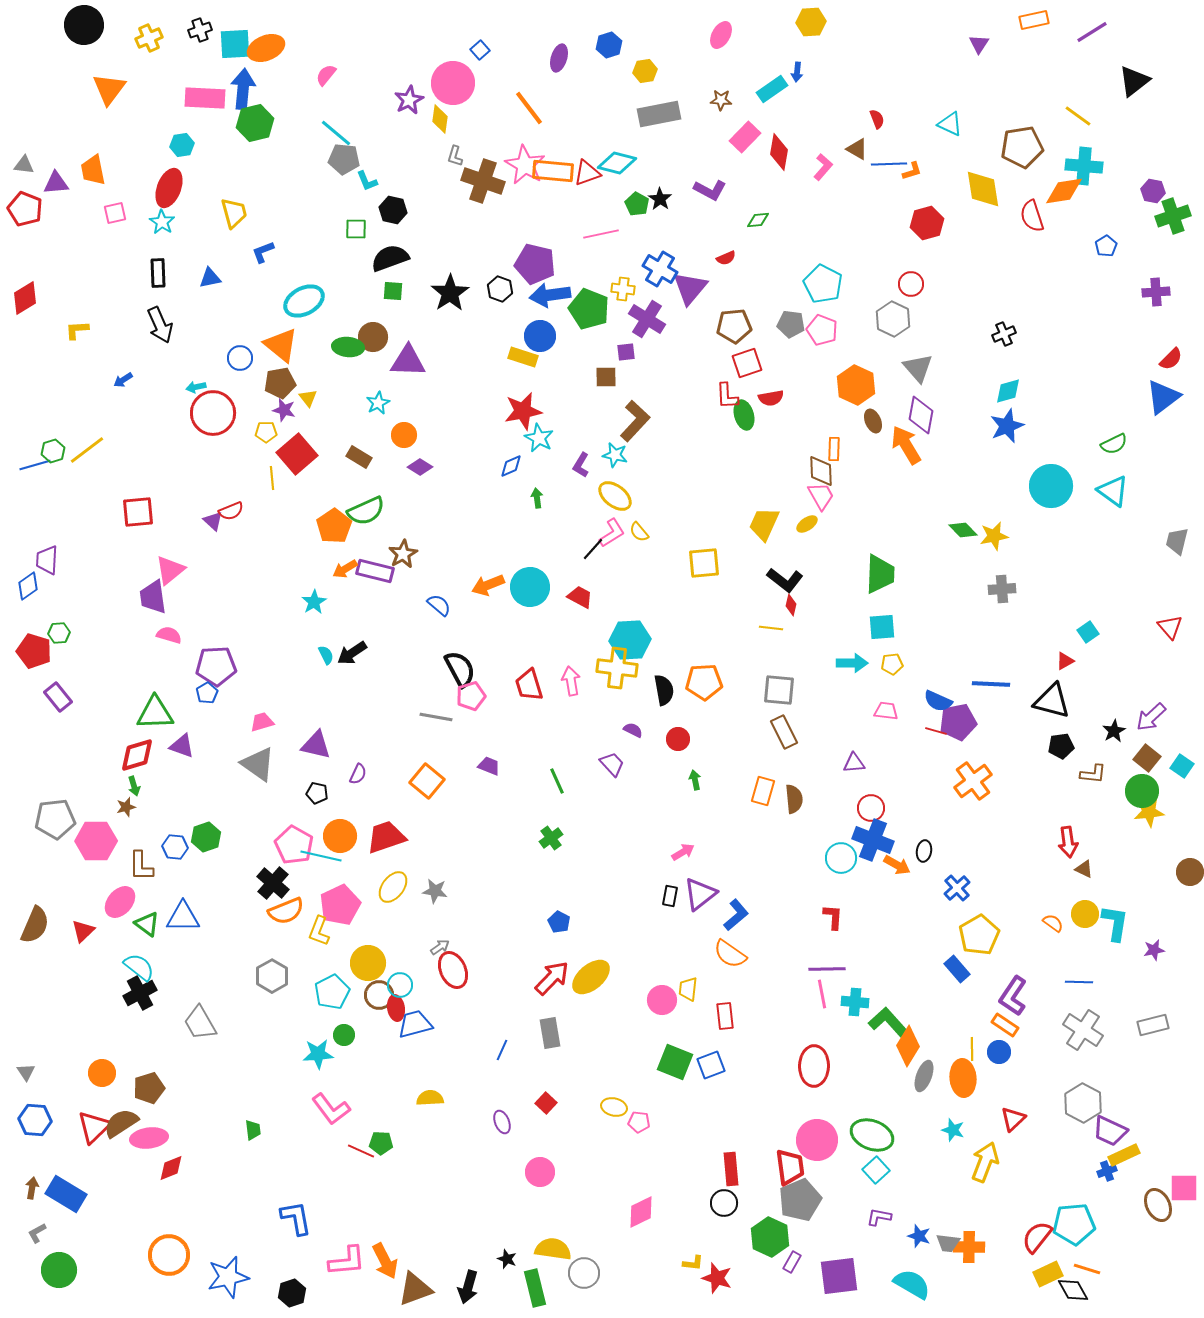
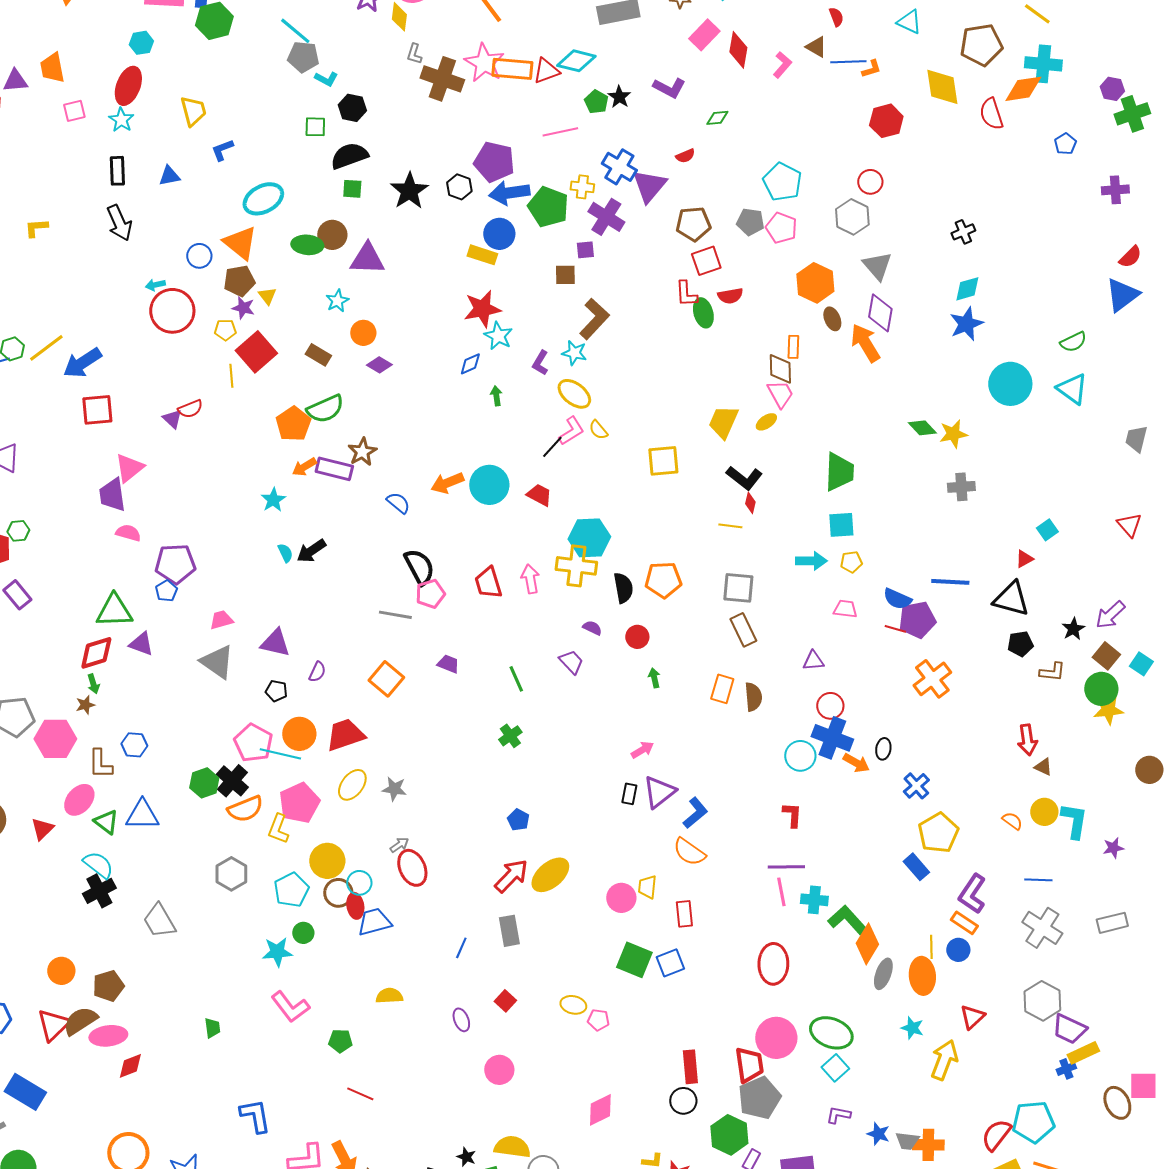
cyan L-shape: (367, 181) -> (326, 79), turned -40
blue arrow: (123, 380) -> (82, 363), moved, size x2.0
green hexagon: (206, 837) -> (204, 783), moved
red line: (361, 1151) -> (360, 1094), moved

